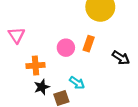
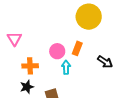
cyan arrow: (77, 83) -> (66, 67), moved, turned -128
black star: (42, 87) -> (27, 87), moved

